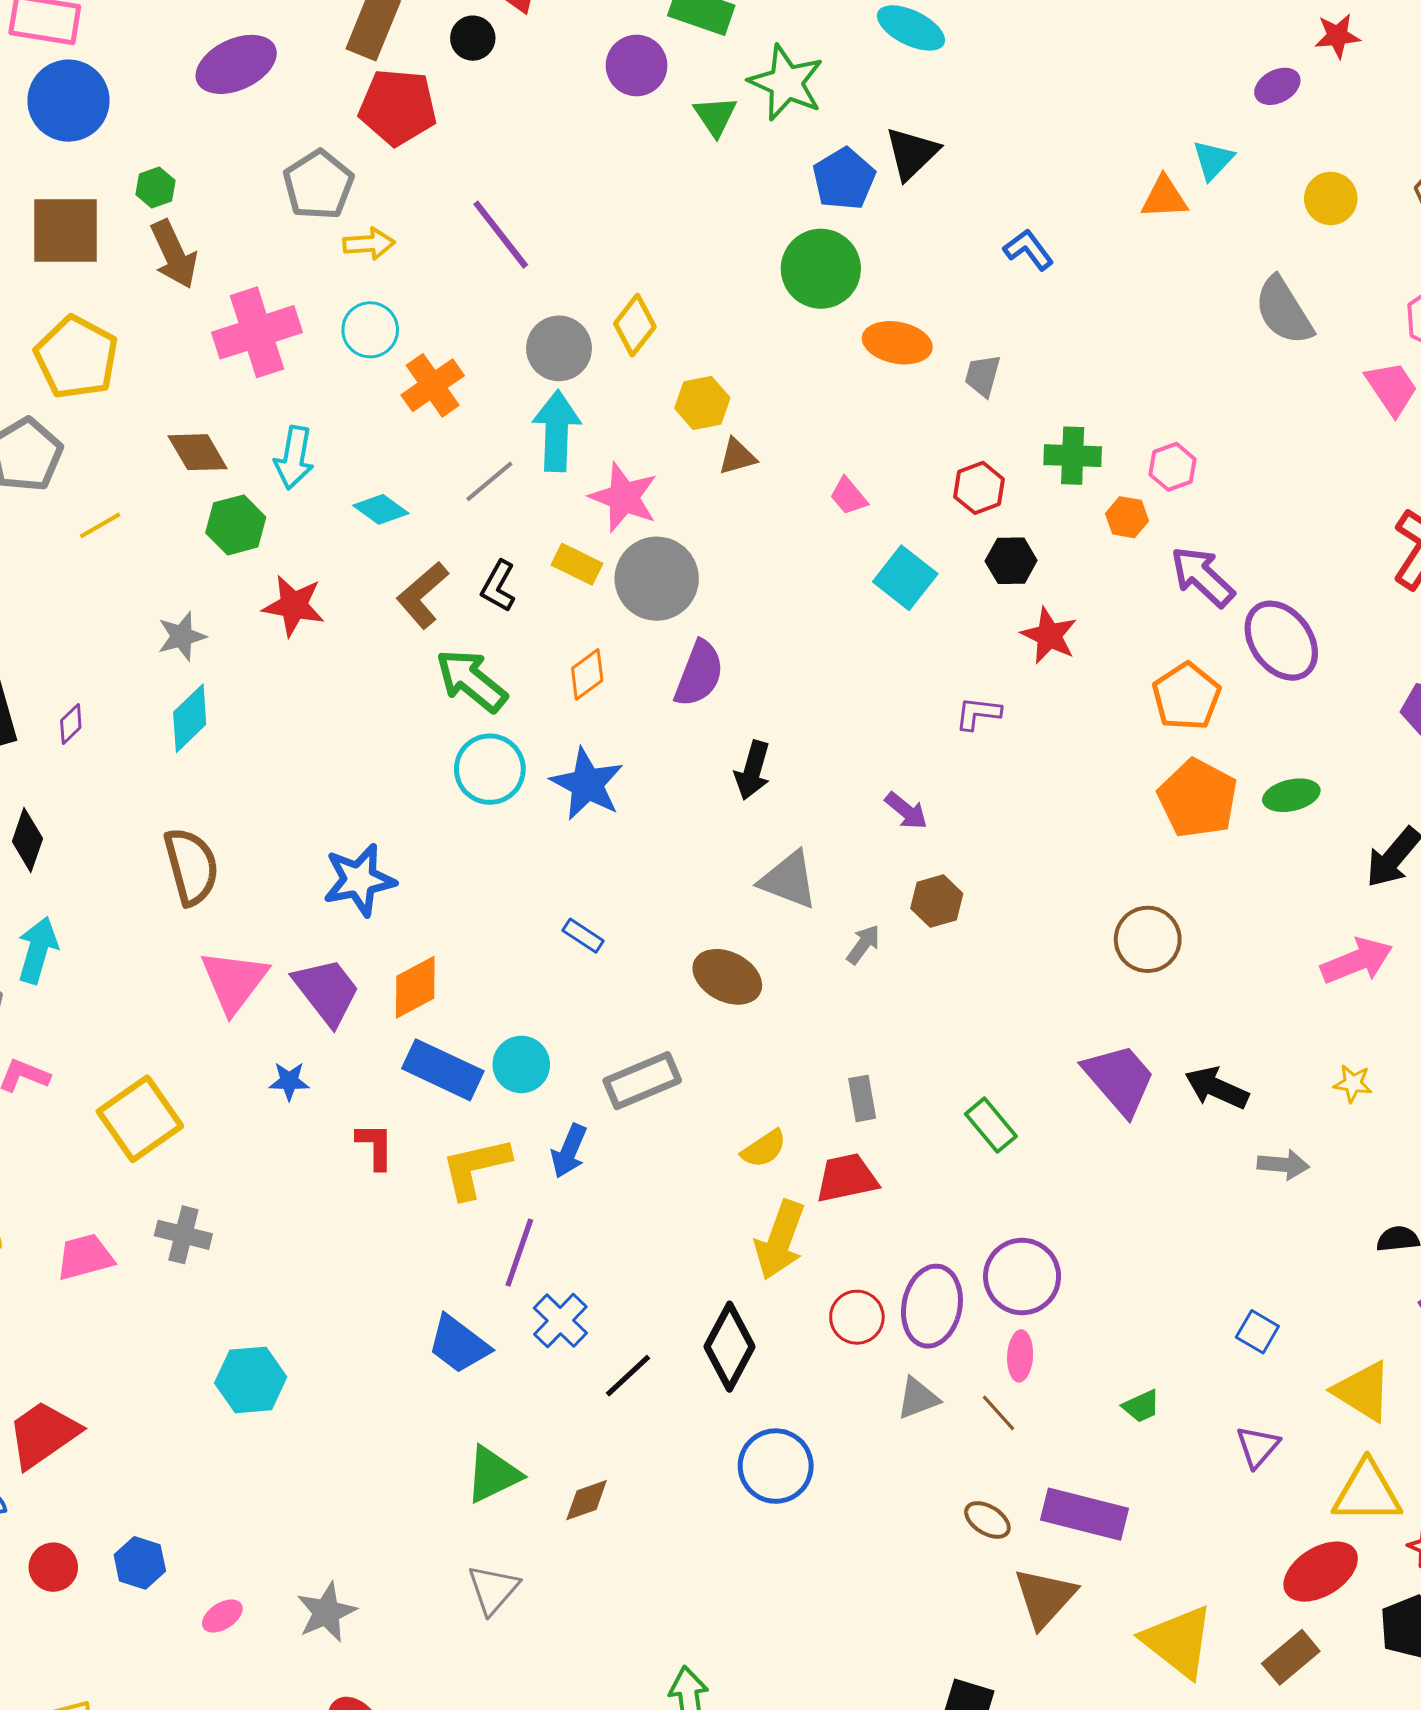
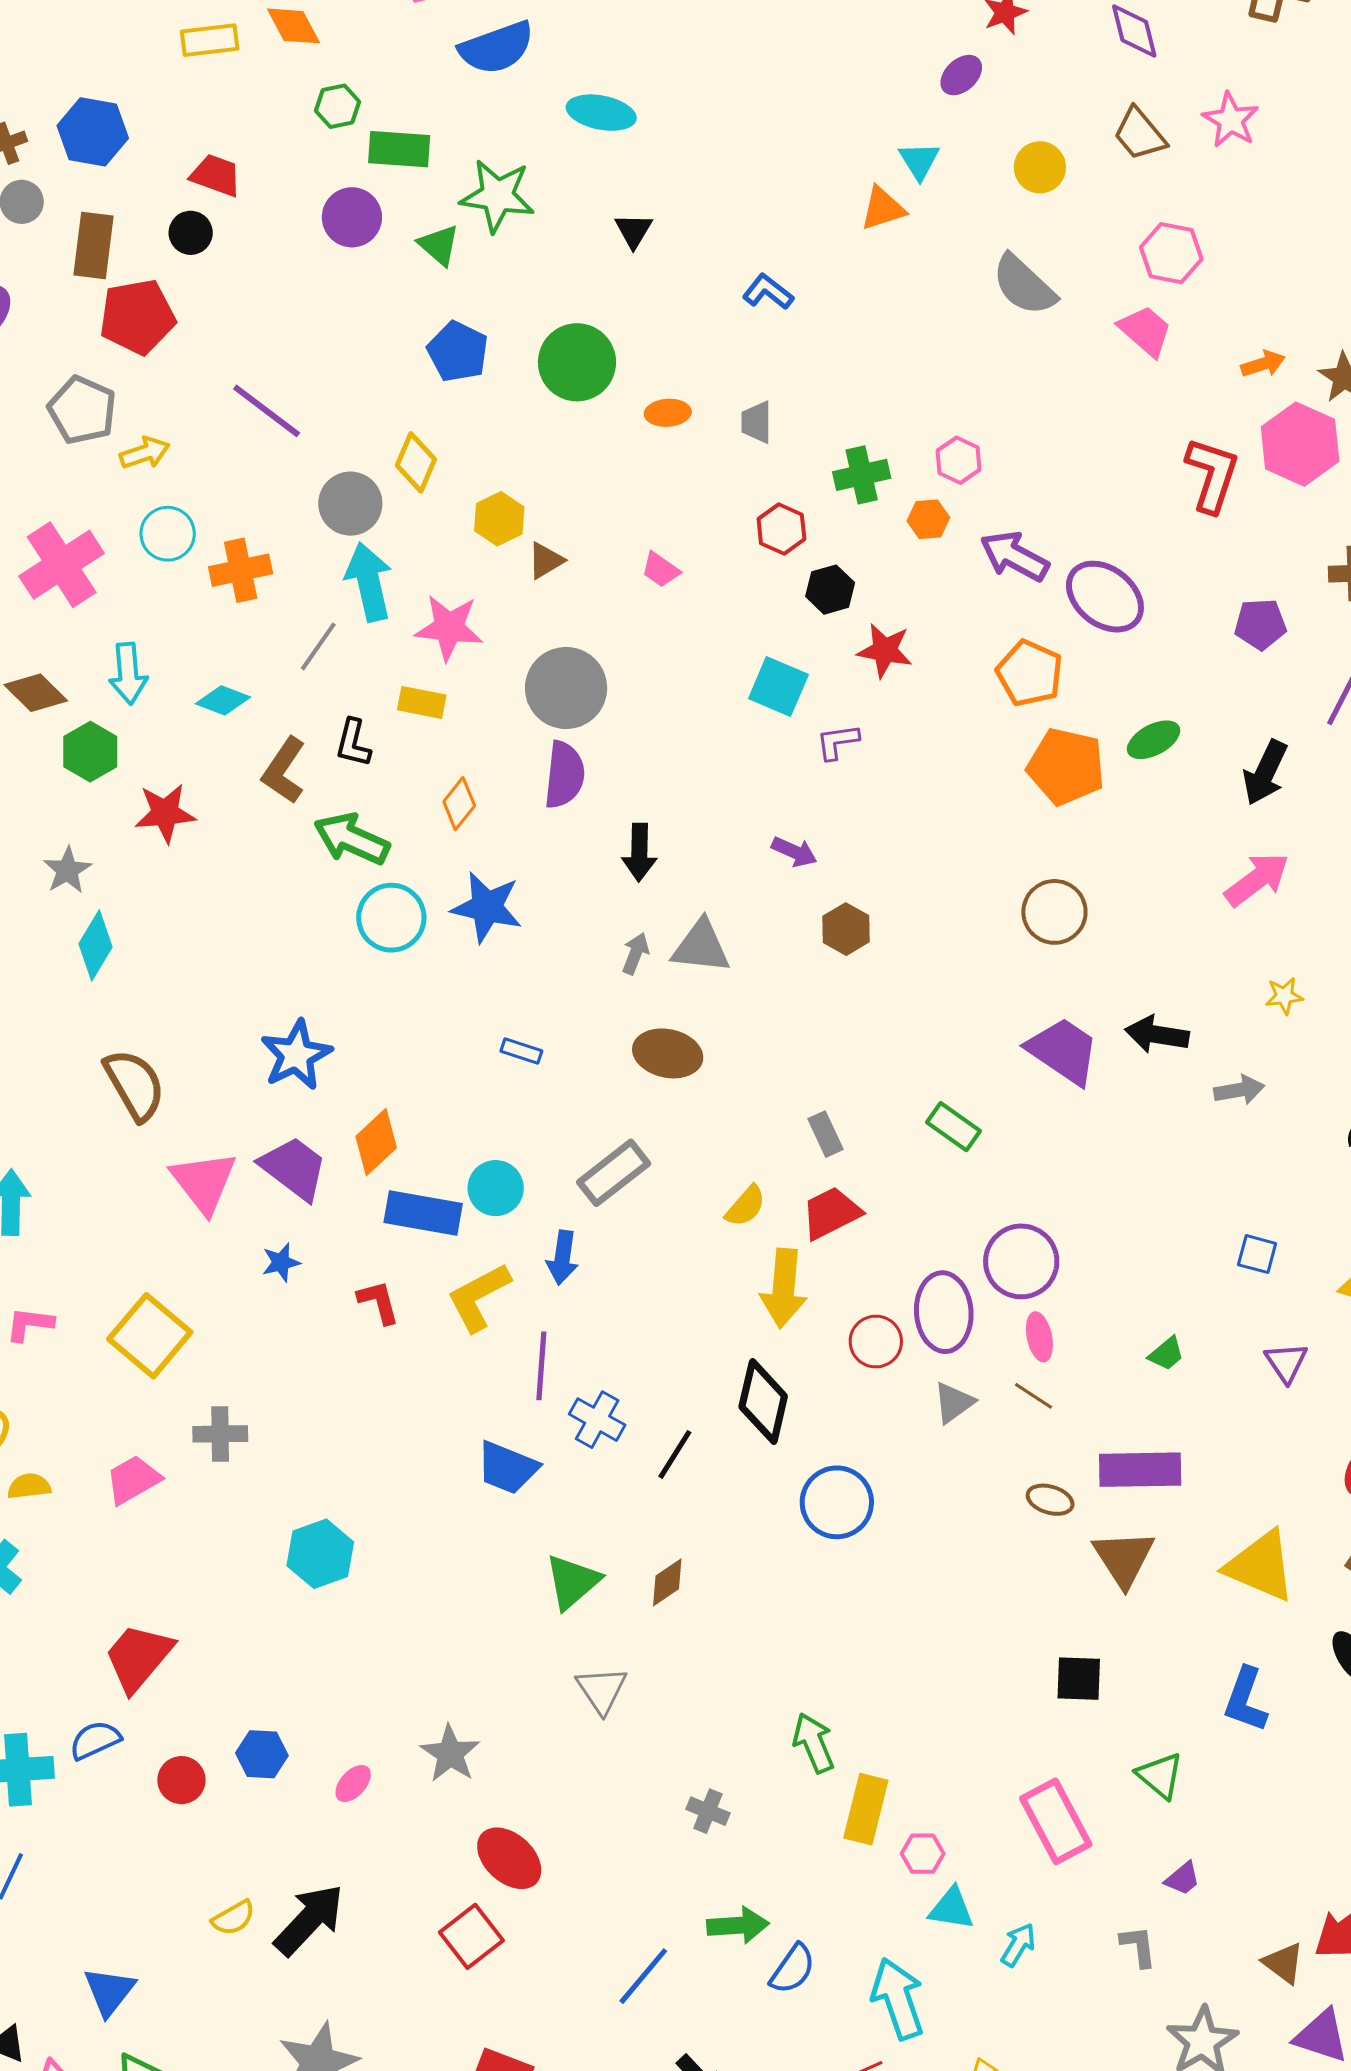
black triangle: (912, 153) -> (634, 231), size x0.7
blue pentagon: (844, 179) -> (458, 352), moved
orange ellipse: (897, 343) -> (668, 413), size x0.7
orange cross: (433, 385) -> (241, 570), turned 38
cyan square: (905, 578) -> (778, 686), moved
gray circle: (657, 579) -> (566, 688), moved
gray arrow: (863, 944) -> (635, 954), moved

